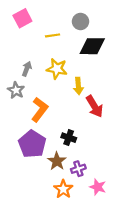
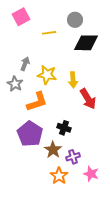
yellow star: (57, 69) -> (47, 75), moved
orange L-shape: (40, 110) -> (37, 102), turned 35

